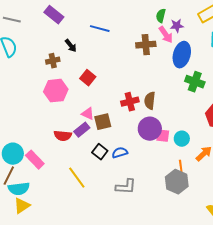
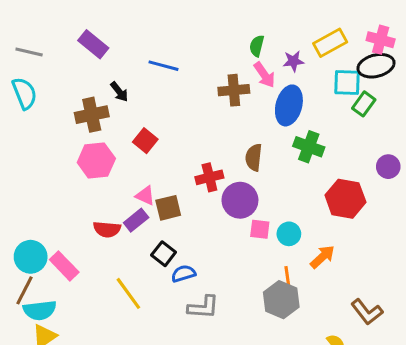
purple star: (177, 26) -> (293, 61), moved
brown cross: (53, 61) -> (92, 115), size x1.5
brown semicircle: (150, 101) -> (254, 157), moved
purple circle: (150, 129) -> (240, 200), moved
blue semicircle: (120, 153) -> (183, 274), moved

